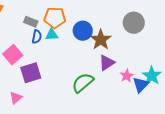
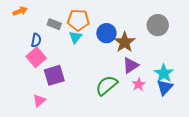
cyan triangle: (52, 35) -> (75, 37), turned -48
blue semicircle: (37, 37) -> (36, 40), moved
pink star: (127, 76) -> (139, 84), moved
cyan star: (152, 76) -> (164, 73), moved

